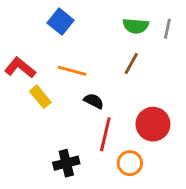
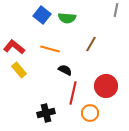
green semicircle: (136, 26) -> (67, 18), moved
gray line: (167, 29) -> (116, 10), moved
yellow rectangle: (40, 97) -> (19, 70), moved

